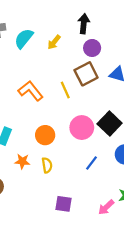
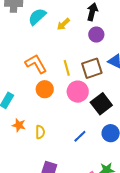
brown square: (86, 74) -> (92, 68), moved
pink circle: (82, 128) -> (78, 92), moved
orange circle: (45, 135) -> (45, 89), moved

